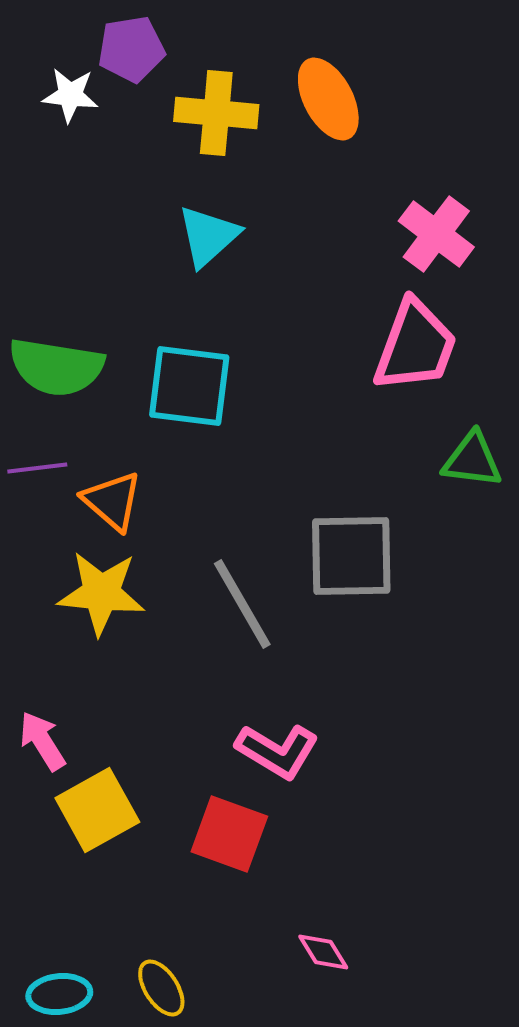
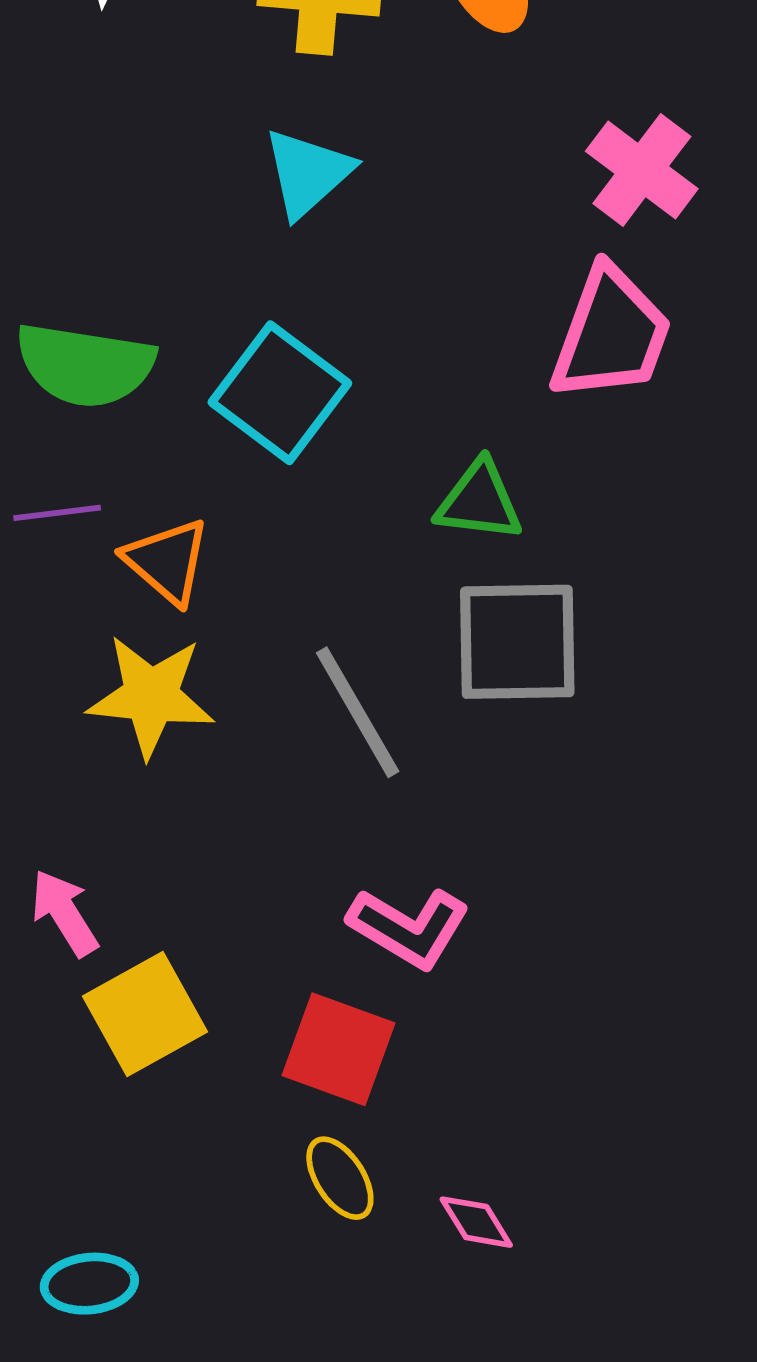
cyan square: (189, 386) -> (280, 393), turned 30
green triangle: (472, 460) -> (479, 501), moved
yellow ellipse: (161, 988) -> (340, 1178), moved

